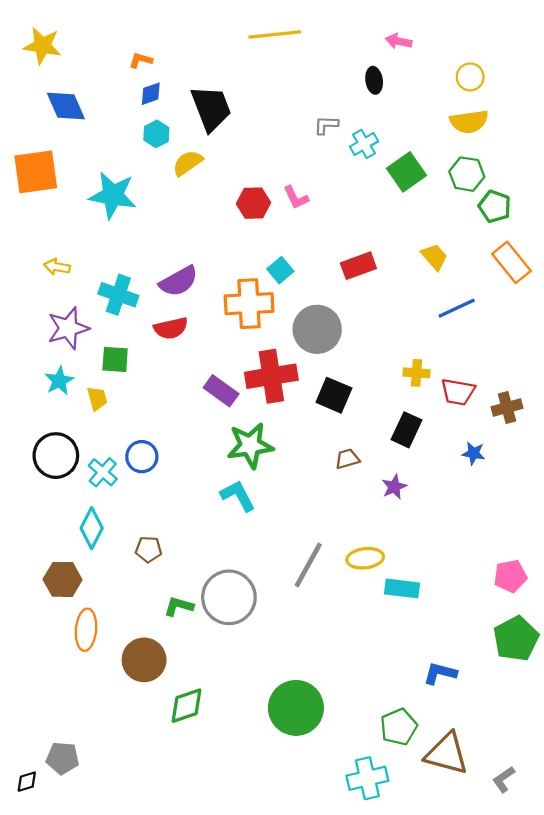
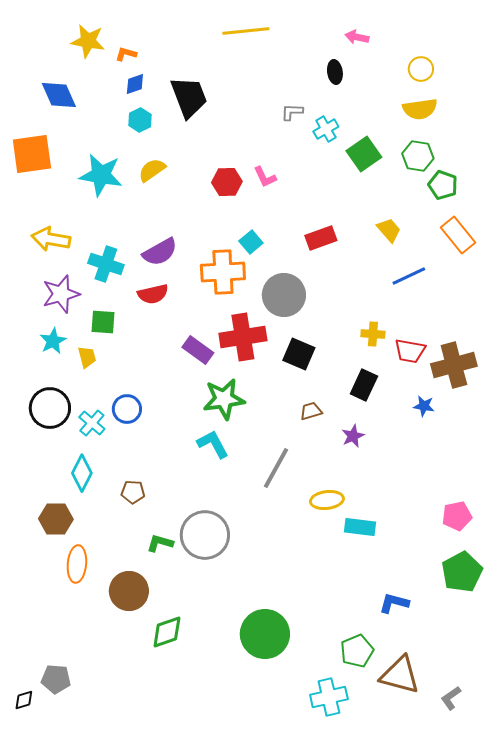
yellow star: (42, 46) -> (88, 41), moved
yellow semicircle: (188, 163) -> (152, 170), moved
yellow arrow: (57, 267) -> (51, 239), size x1.6
brown cross: (507, 408) -> (454, 365), size x1.6
gray line: (308, 565) -> (276, 468), moved

